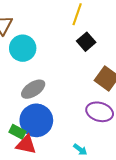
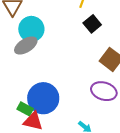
gray ellipse: (33, 89) -> (26, 46), moved

